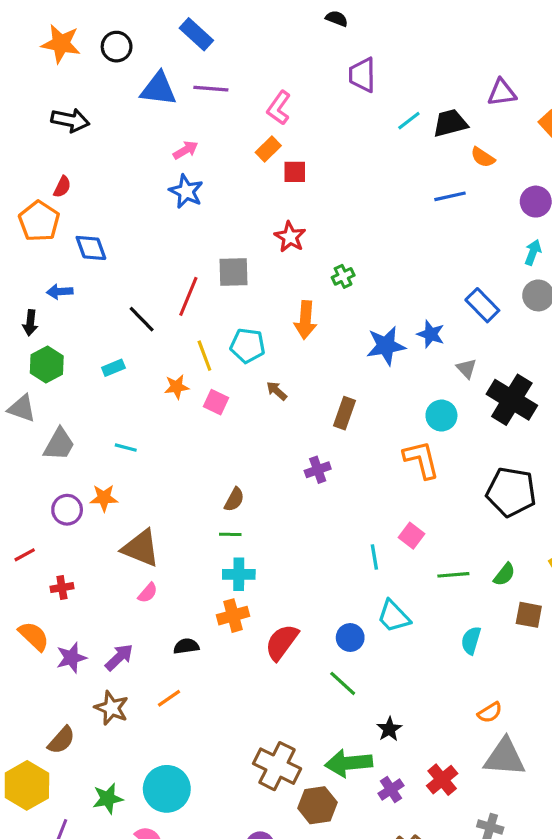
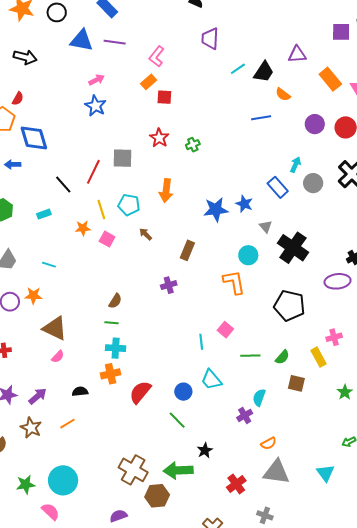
black trapezoid: (450, 123) -> (264, 72), turned 135
blue diamond: (91, 248) -> (34, 138), size x1.4
cyan arrow: (533, 252) -> (296, 165), moved
green cross: (343, 276) -> (193, 145), moved
purple cross: (391, 790) -> (245, 415), moved

